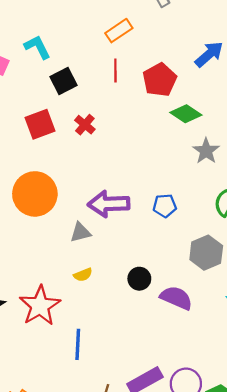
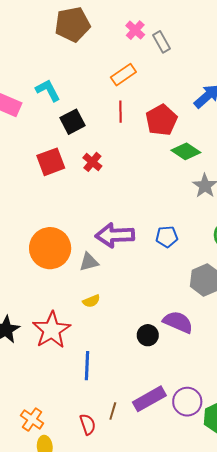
orange circle: (35, 194) -> (50, 248), moved
black circle: (139, 279) -> (148, 335), moved

